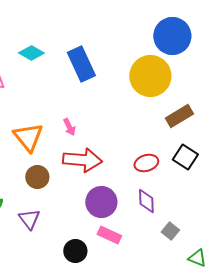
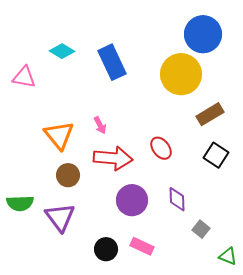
red ellipse: (146, 163) -> (161, 148), moved, turned 70
purple triangle: (29, 219) -> (60, 217), size x1.4
pink rectangle: (109, 235) -> (142, 246), moved

